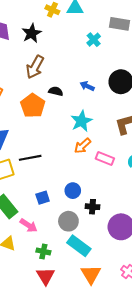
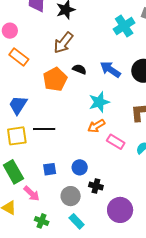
cyan cross: (94, 40) -> (124, 26), size x1.5
blue arrow: (87, 86) -> (110, 69), size x1.5
cyan rectangle: (79, 246) -> (77, 221), size x0.7

